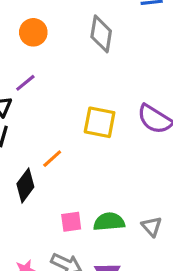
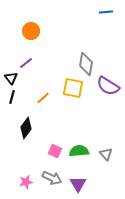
gray diamond: (101, 34) -> (86, 64), moved
orange line: (52, 159) -> (43, 98), moved
pink square: (71, 222) -> (55, 151), turned 32

